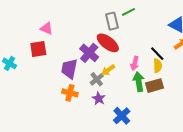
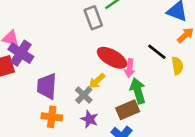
red ellipse: (108, 43) -> (112, 58), moved
purple cross: (89, 53) -> (21, 53), moved
yellow semicircle: (158, 66) -> (177, 66), moved
brown rectangle: (154, 86) -> (128, 110), moved

